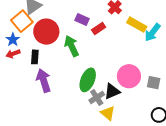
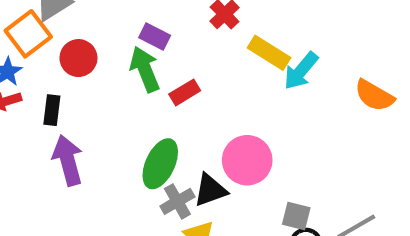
red rectangle: (99, 28) -> (185, 92), moved
red circle: (46, 32) -> (78, 58), size x0.7
green arrow: (72, 46) -> (145, 69), moved
gray square: (154, 83) -> (296, 216), moved

